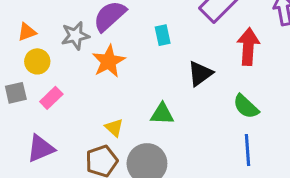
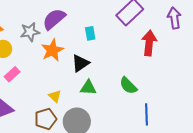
black triangle: (200, 73) -> (80, 63), moved
green semicircle: (246, 107) -> (128, 86), moved

